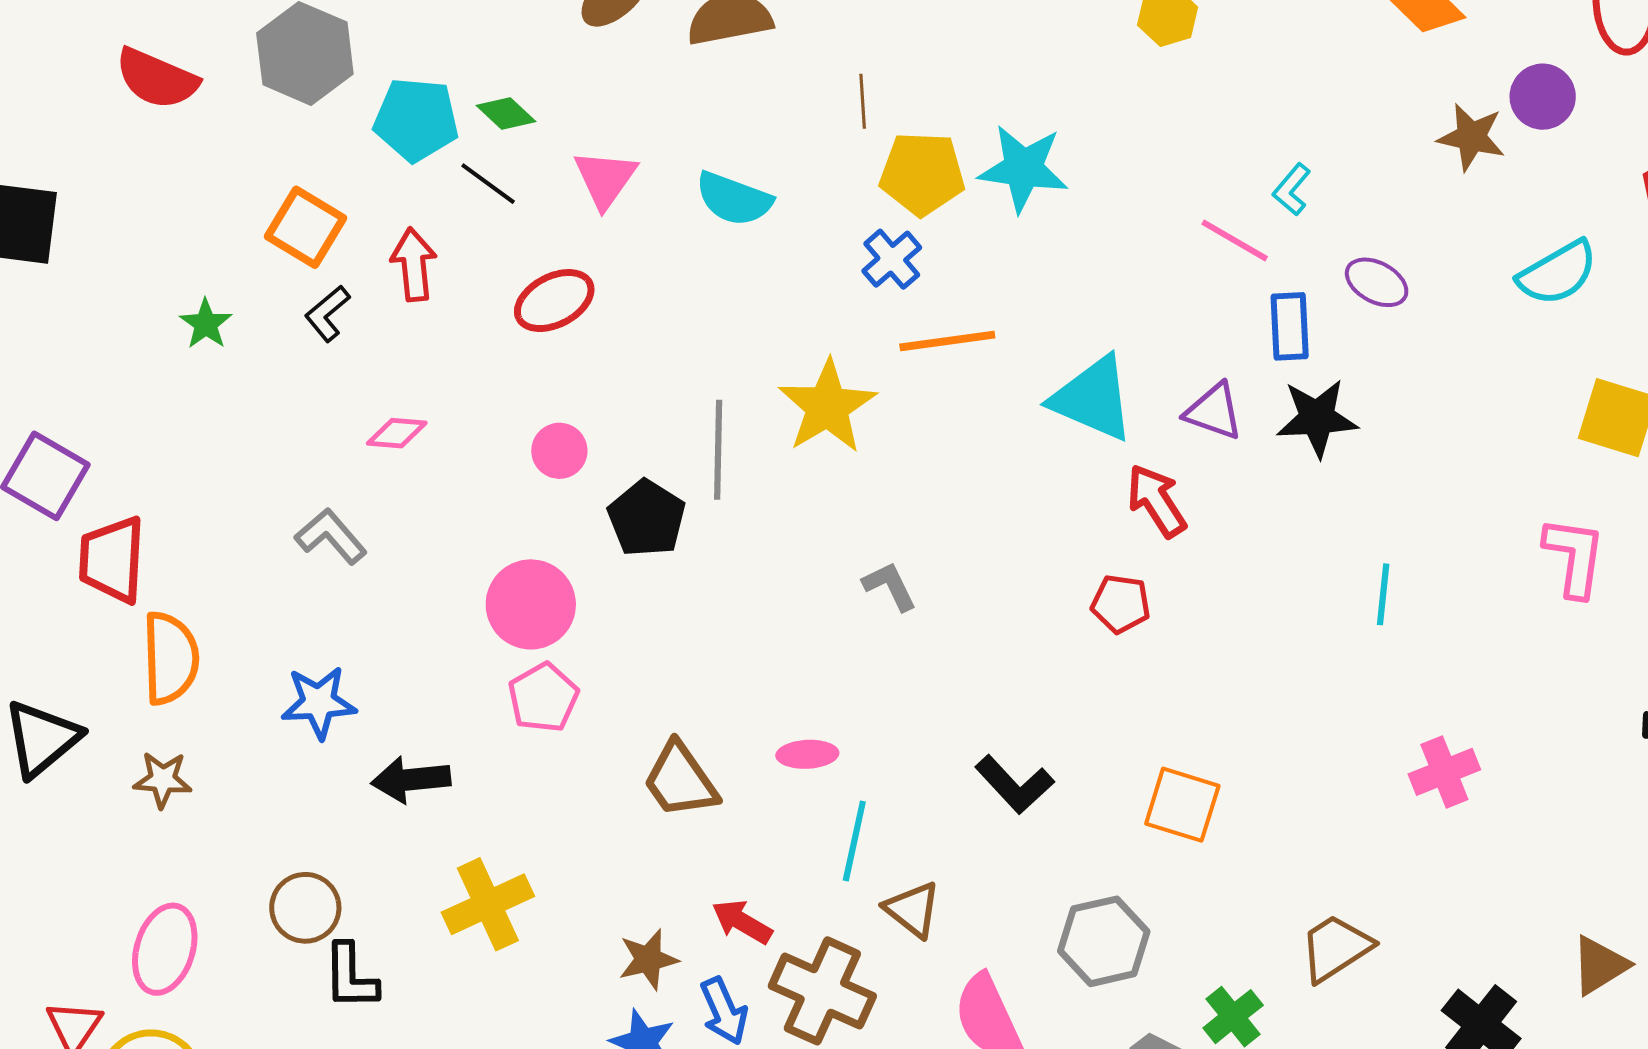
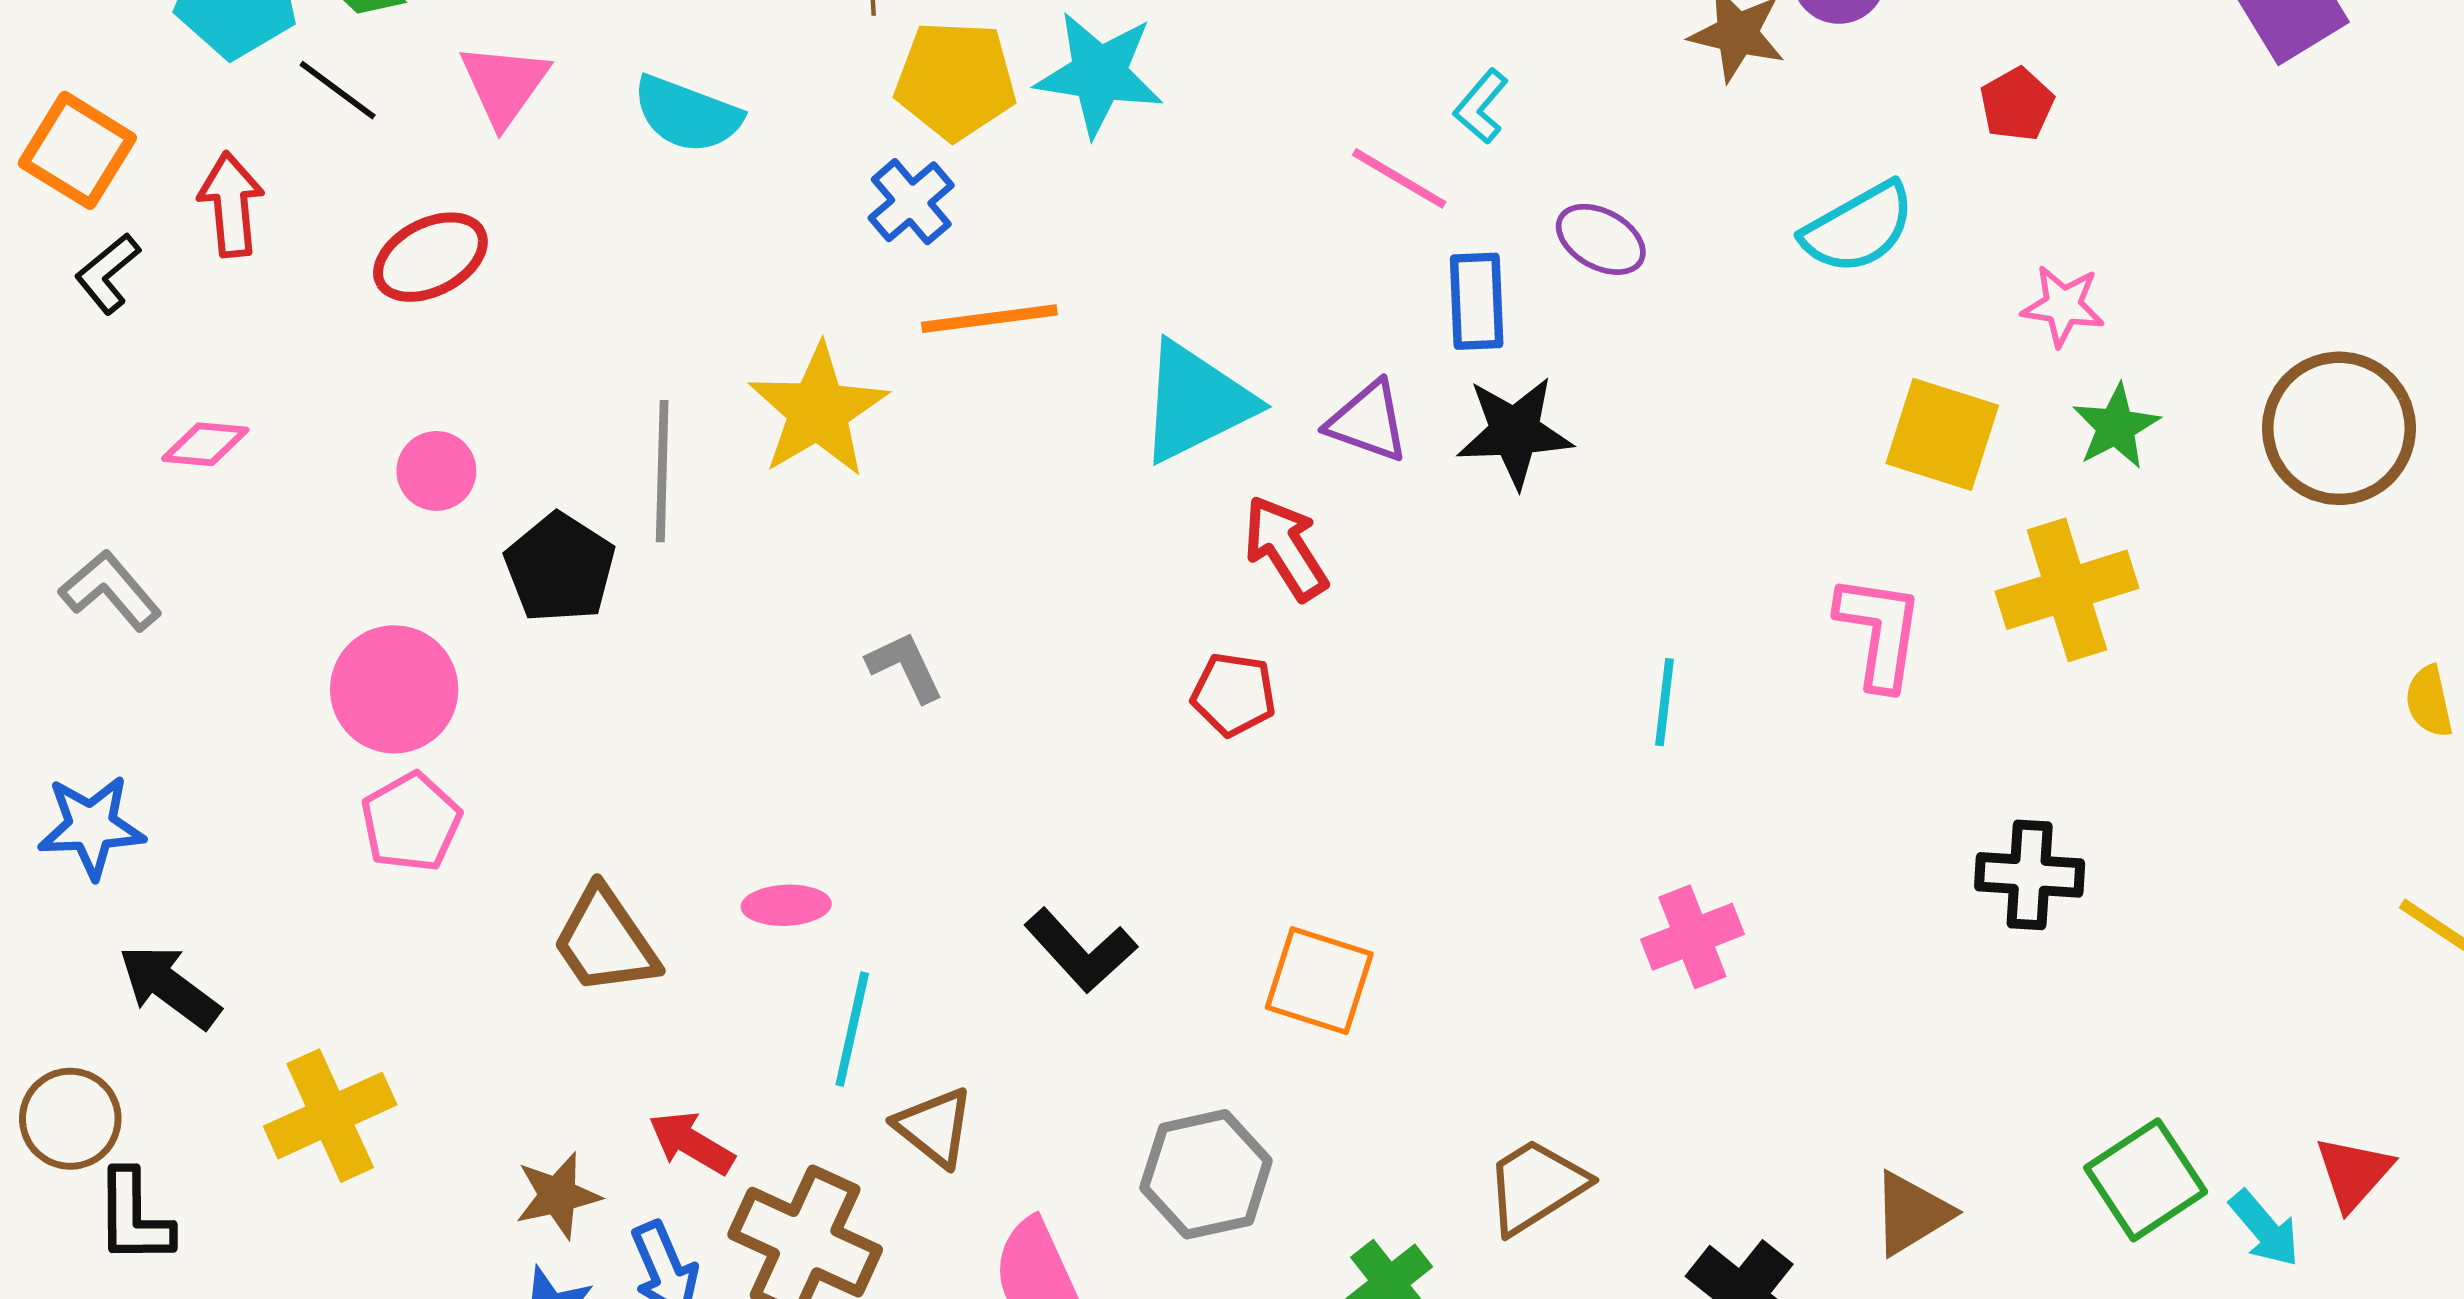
cyan triangle: (1093, 399) -> (1196, 402), turned -50
cyan line: (1383, 594) -> (1665, 702), moved
black arrow: (411, 779) -> (169, 986), moved, turned 42

